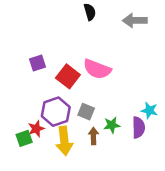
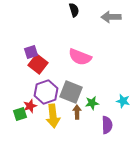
red square: (68, 76) -> (38, 64), moved
cyan star: (149, 110) -> (123, 101), moved
gray square: (86, 112) -> (71, 92), size x1.6
purple semicircle: (138, 127) -> (107, 125), moved

